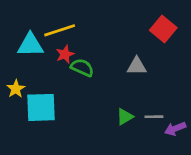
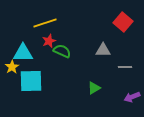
cyan triangle: (30, 45) -> (23, 53), moved
gray line: (154, 117) -> (125, 67), moved

